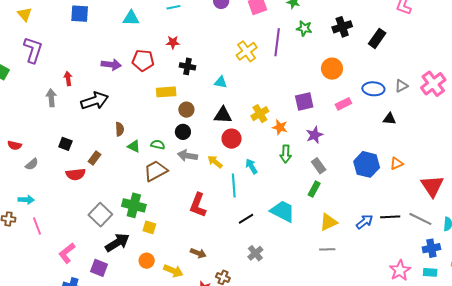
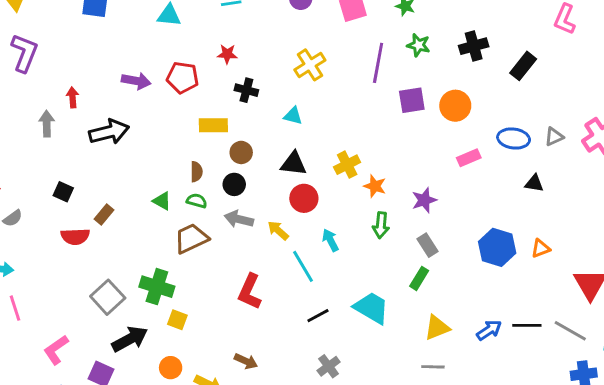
yellow cross: (247, 51) -> (310, 65), moved
purple square: (304, 102) -> (412, 100), moved
brown semicircle: (120, 129) -> (196, 172), moved
cyan line: (234, 186) -> (303, 266), turned -30

